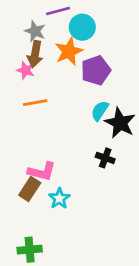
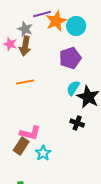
cyan circle: (82, 27) -> (76, 26), moved
orange star: (69, 51) -> (56, 21), moved
pink star: (26, 70) -> (10, 44), moved

